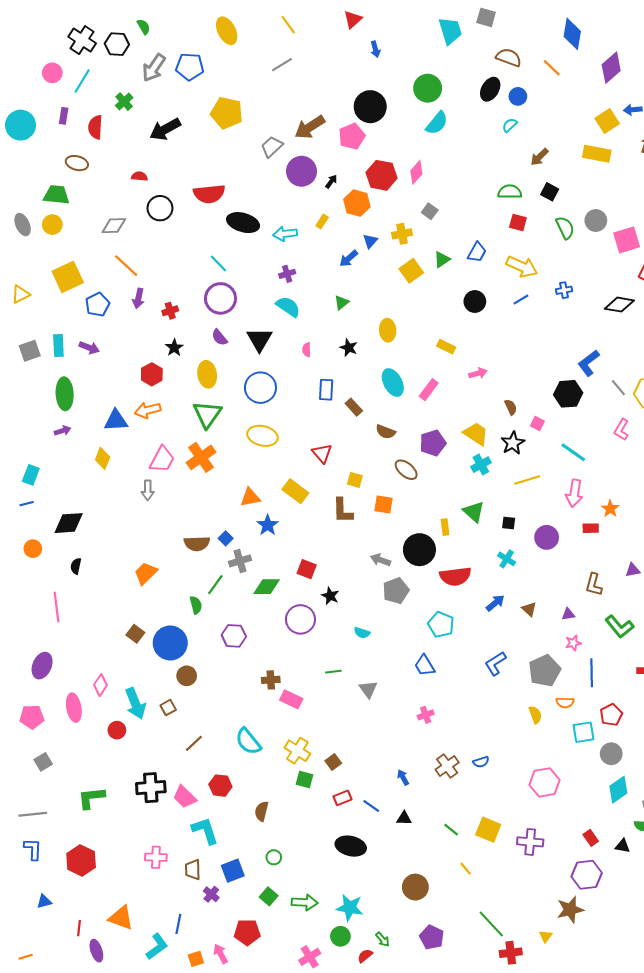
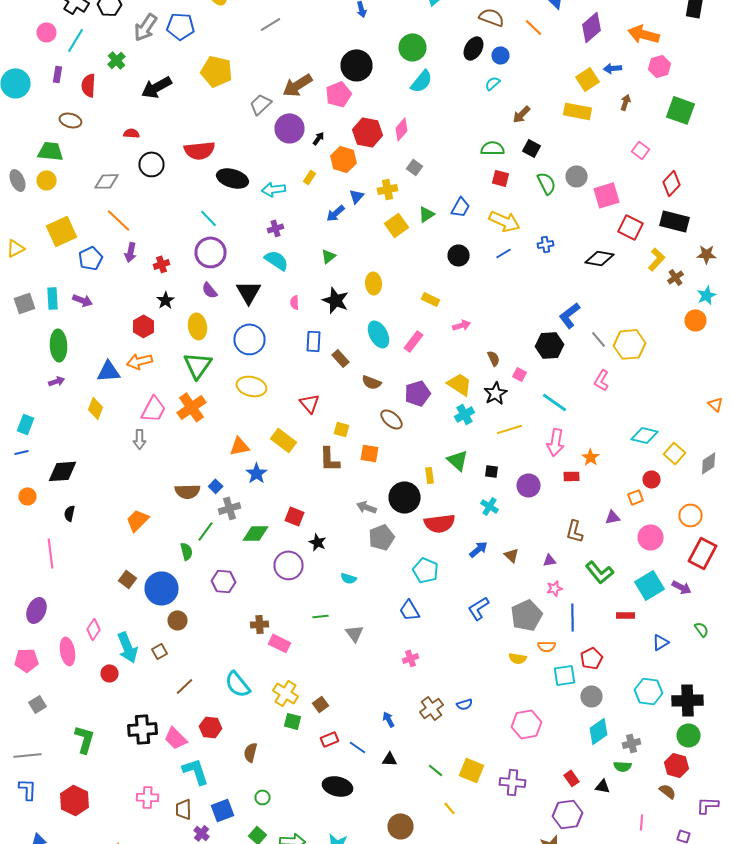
black star: (349, 348) -> (336, 300), size x1.5
yellow semicircle: (535, 715) -> (518, 658), turned 120
green L-shape: (91, 798) -> (84, 739), turned 112

